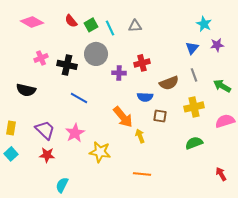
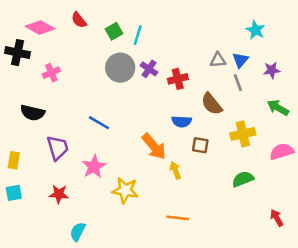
red semicircle: (71, 21) -> (79, 20), moved
gray triangle: (135, 26) -> (218, 60), moved
cyan line: (110, 28) -> (138, 35), turned 42
purple star: (217, 45) -> (272, 70), moved
black cross: (67, 65) -> (18, 53), moved
purple cross: (119, 73) -> (149, 69), moved, turned 32
gray line: (194, 75) -> (238, 83), moved
brown semicircle: (169, 83) -> (212, 104), turned 72
purple trapezoid: (45, 130) -> (58, 148), moved, turned 30
cyan square: (11, 154) -> (14, 193), turned 32

